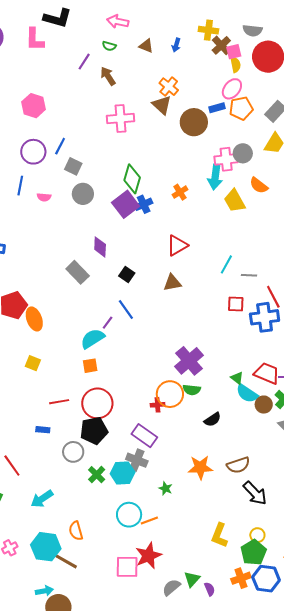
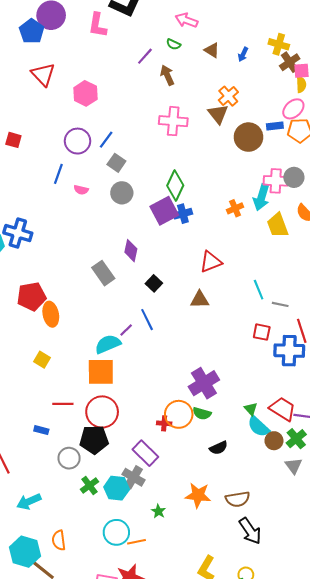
orange cross: (180, 192) -> (235, 208), moved
cyan line: (226, 264) -> (259, 290), turned -60
orange square: (90, 366) -> (101, 372), size x1.8

